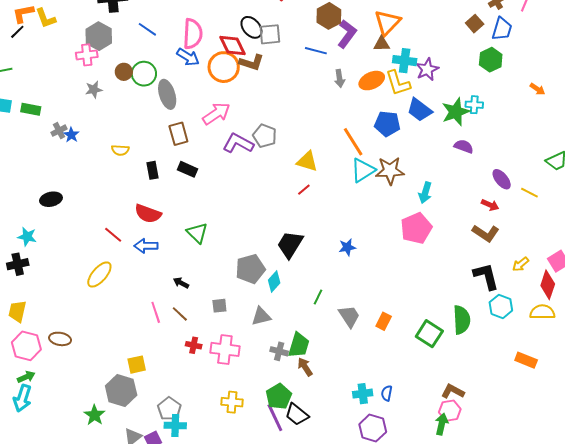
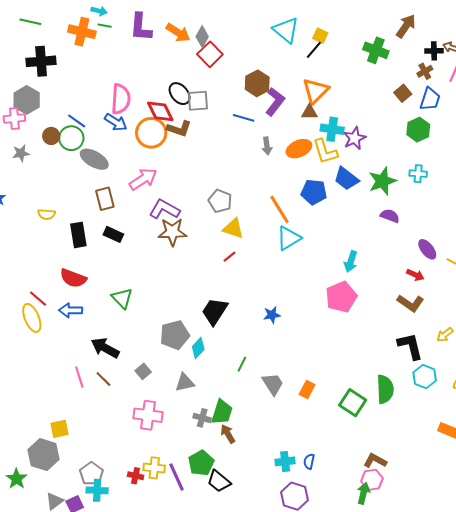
blue line: (147, 29) -> (77, 121), moved
gray ellipse: (167, 94) -> (94, 159), turned -44
cyan cross: (474, 105) -> (418, 174), moved
gray pentagon: (265, 136) -> (220, 201), moved
black rectangle: (152, 170) -> (78, 235), size x1.4
brown star: (390, 171) -> (172, 232), moved
yellow ellipse: (99, 275) -> (32, 318), moved, turned -64
black arrow: (181, 283) -> (105, 348), size x1.8
gray square: (219, 306) -> (143, 371), turned -35
red cross: (194, 345) -> (136, 476), moved
purple line: (275, 418) -> (177, 477), moved

